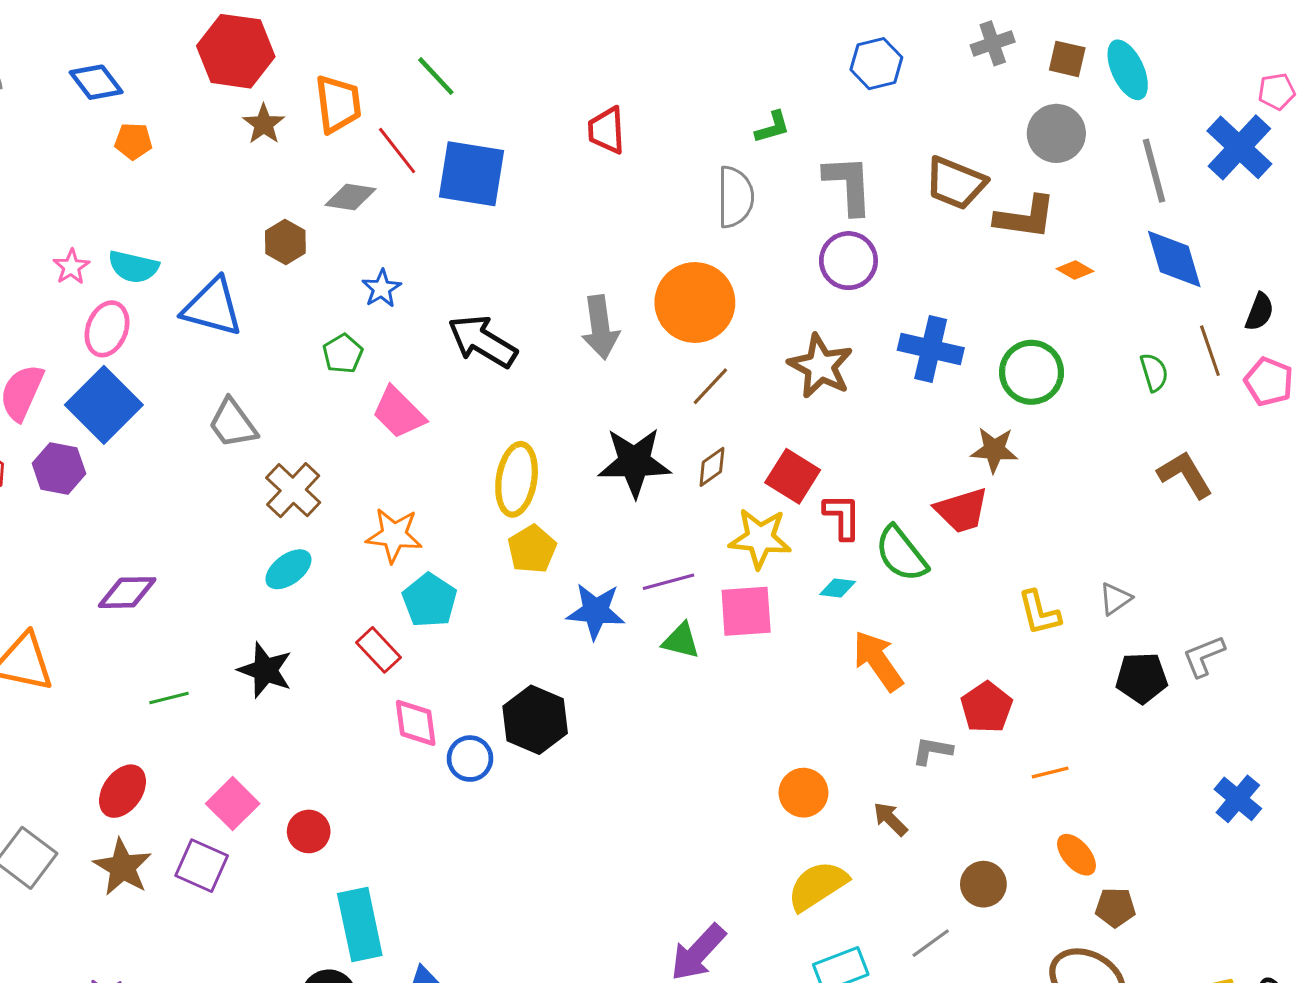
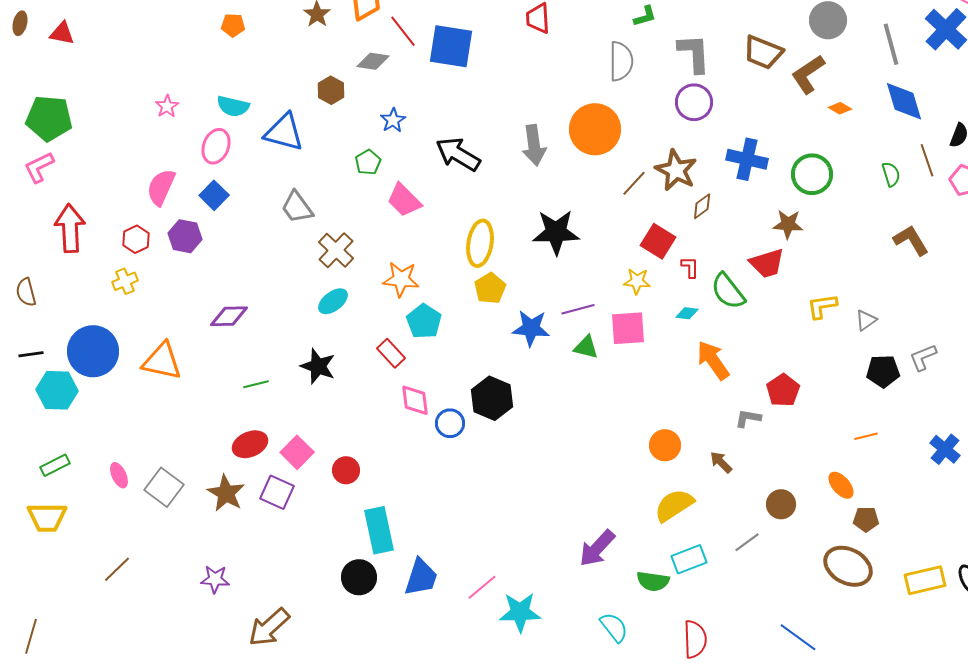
brown L-shape: (1025, 217) -> (808, 74), turned 138
pink star: (71, 267) -> (167, 106), moved
brown line: (710, 386) -> (634, 183), moved
blue square: (104, 405) -> (214, 195), size x0.6
brown diamond: (712, 467) -> (702, 206), moved
red L-shape: (842, 517) -> (690, 267), size x0.7
yellow star: (760, 538) -> (637, 281), size x0.7
yellow L-shape: (1039, 613) -> (822, 306), moved, turned 96
orange line: (1050, 772) -> (866, 436), moved
red ellipse: (123, 791) -> (250, 444), moved, turned 32

